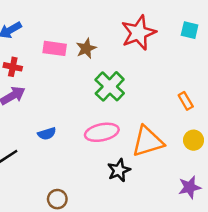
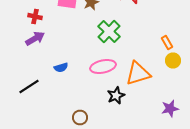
yellow circle: (194, 140) -> (173, 60), moved
brown circle: (57, 199) -> (80, 118), moved

